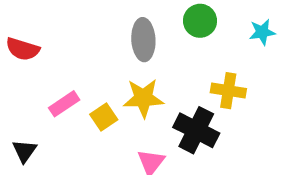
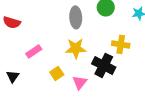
yellow square: (104, 117) -> (57, 73), moved

